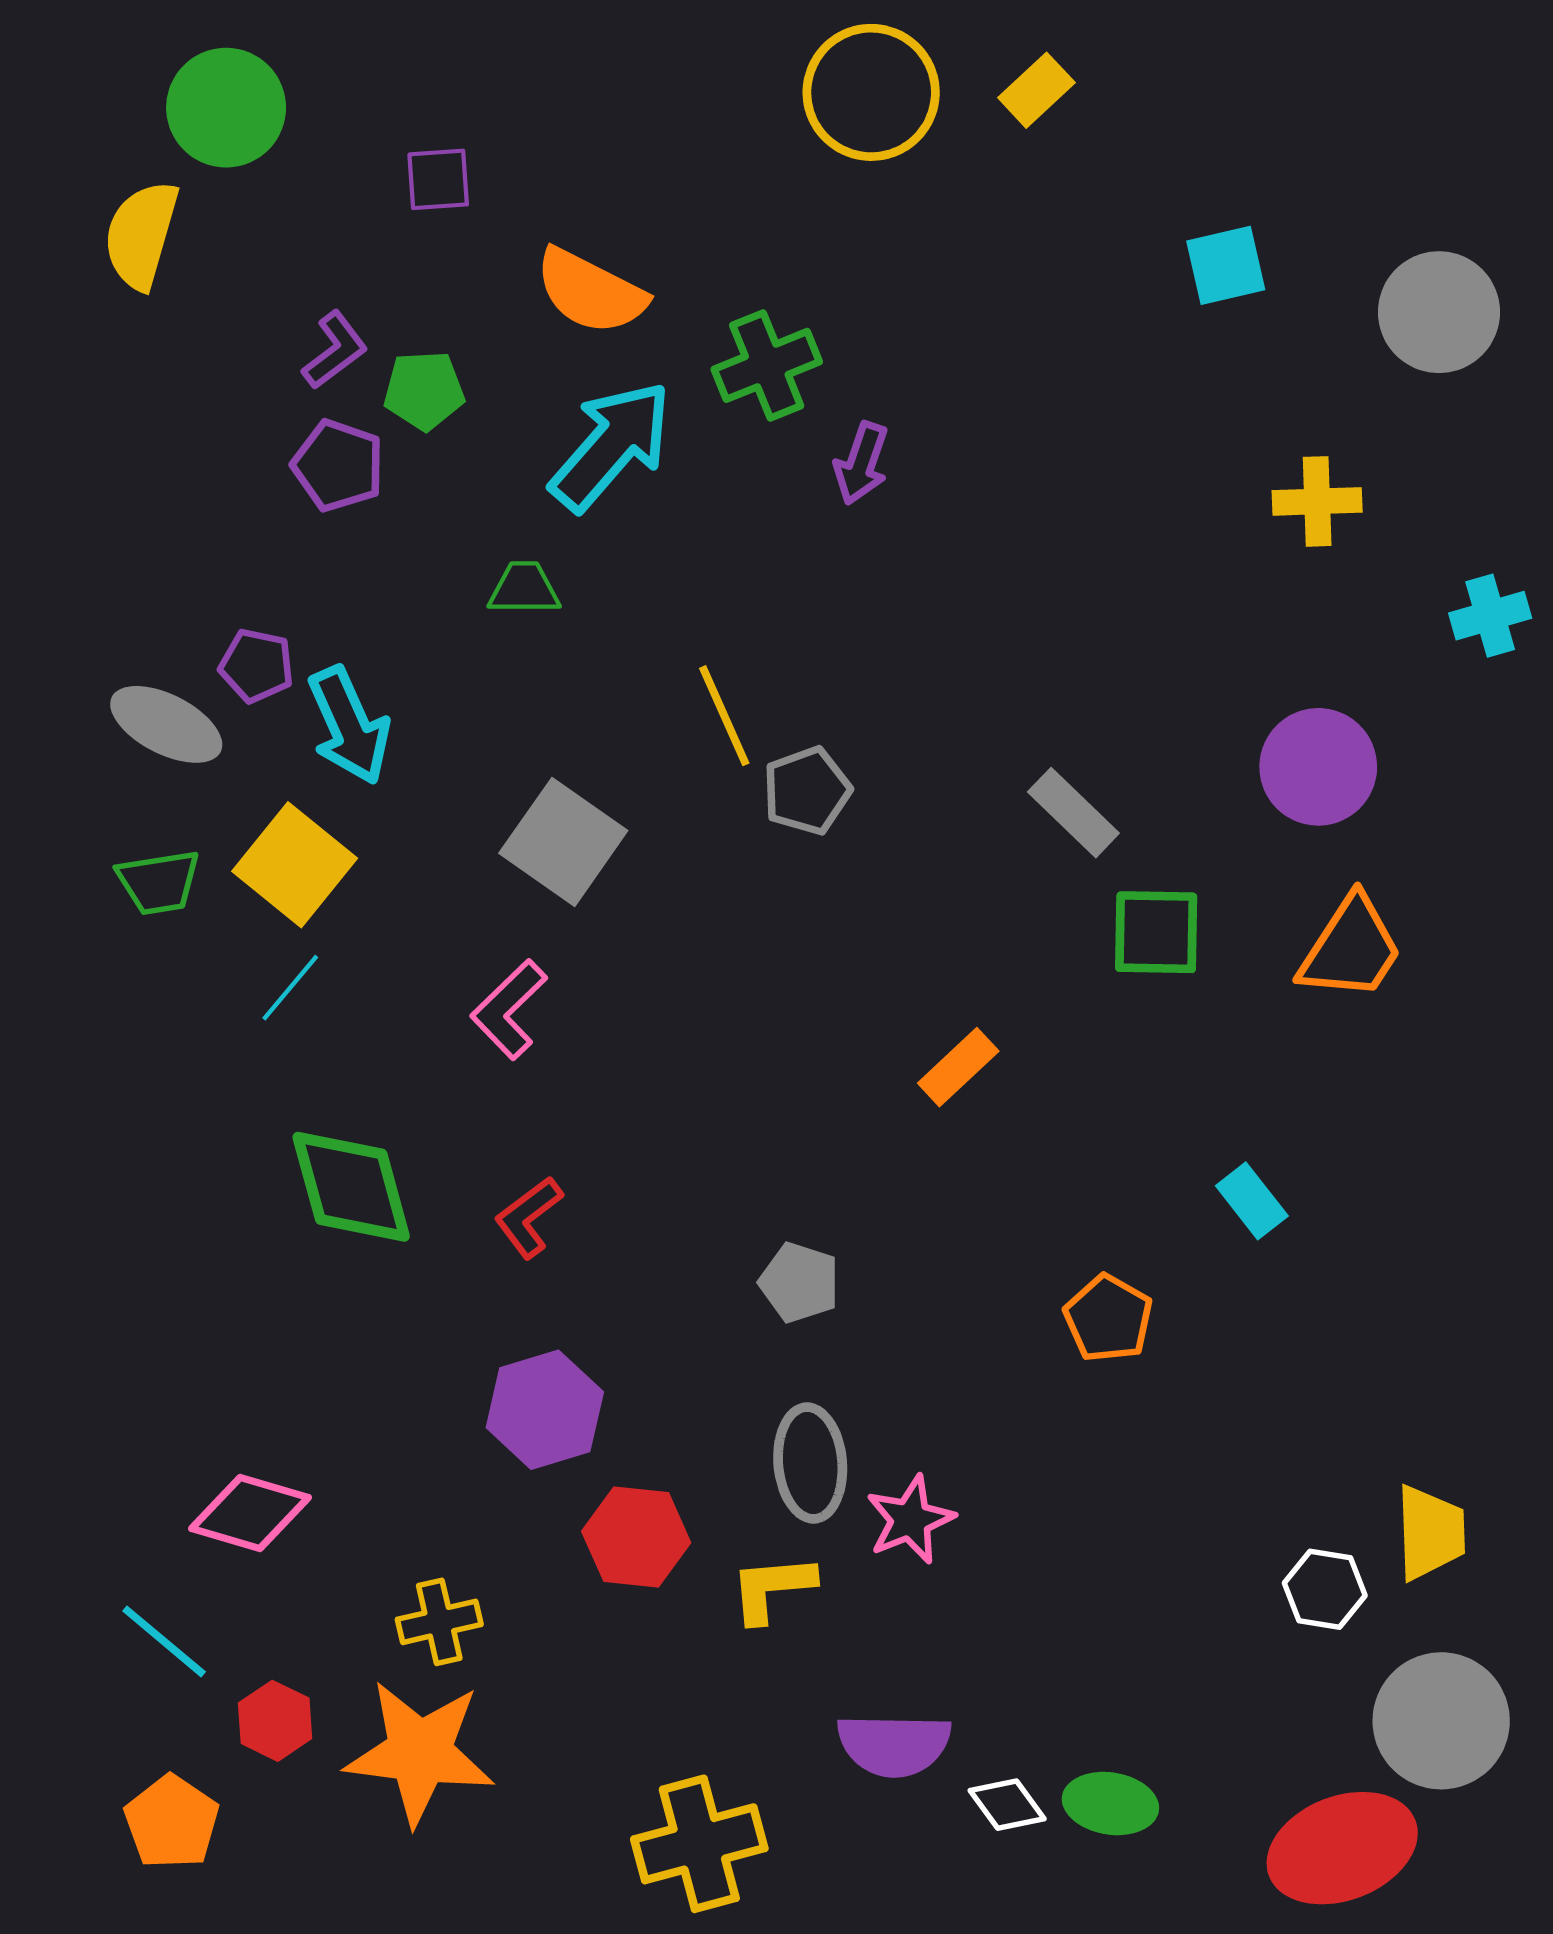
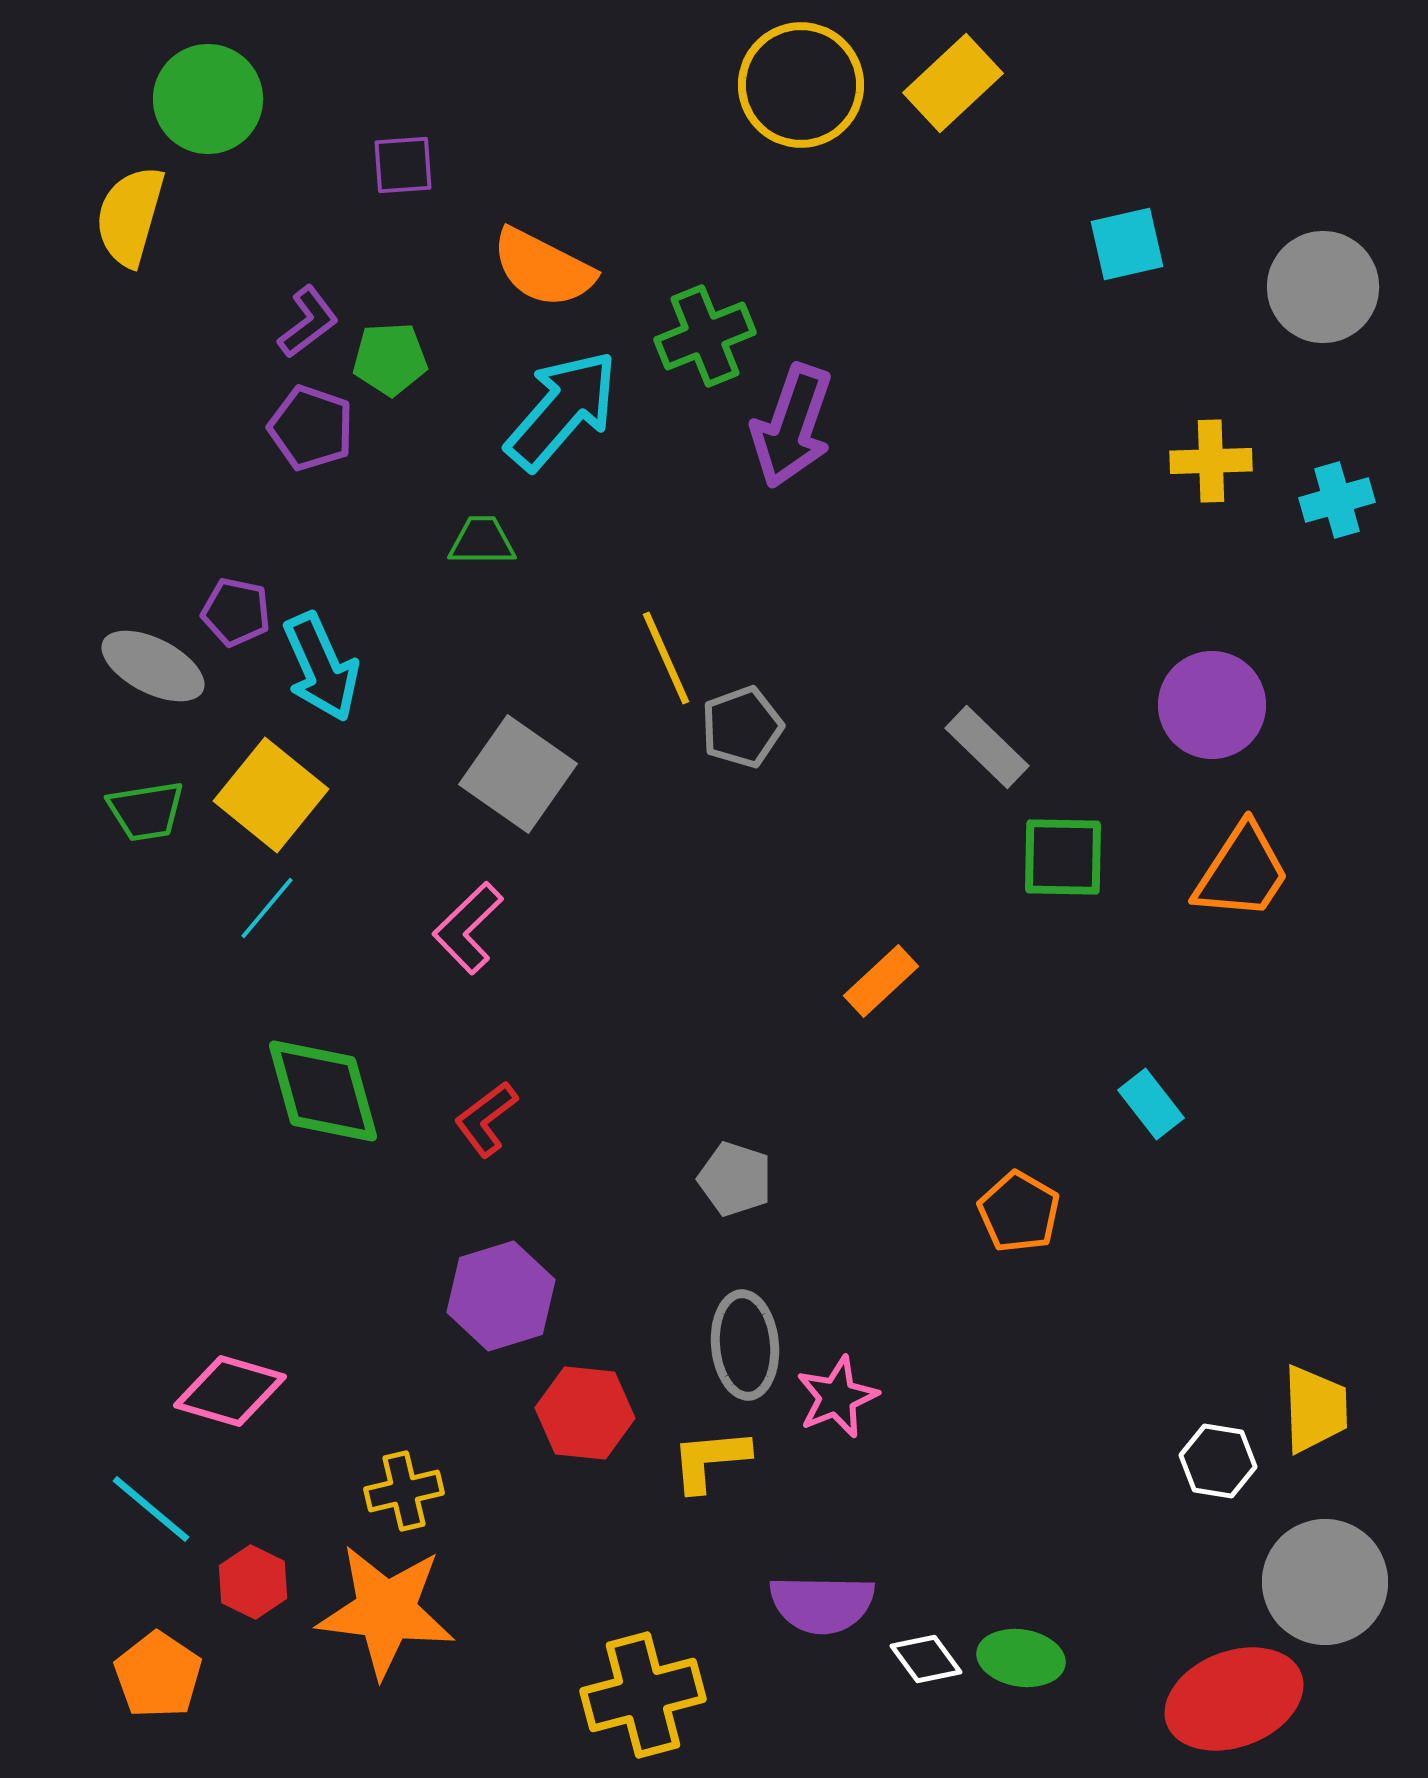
yellow rectangle: (1036, 90) -> (953, 83), size x1.4
purple arrow: (861, 463) -> (792, 426), size x1.6
cyan cross: (1490, 616) -> (1337, 500), moved

